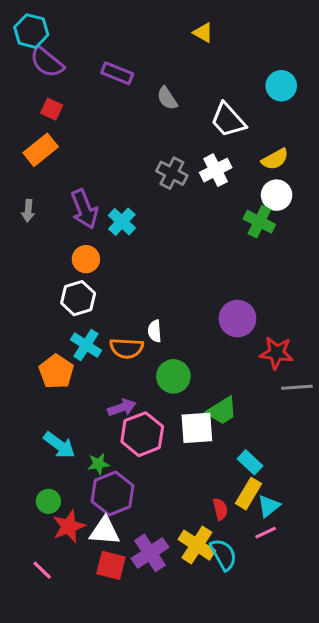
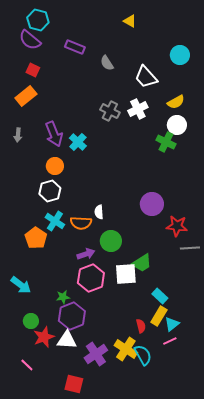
cyan hexagon: (31, 31) -> (38, 20), moved
purple arrow: (122, 408) -> (86, 254), moved
cyan arrow: (59, 445) -> (21, 285), moved
red square: (111, 565) -> (74, 384), moved

